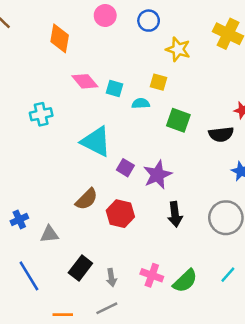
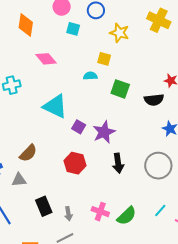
cyan square: (114, 88) -> (73, 29), moved
brown semicircle: (87, 199) -> (28, 153), moved
black rectangle: (80, 268) -> (44, 206), turned -60

